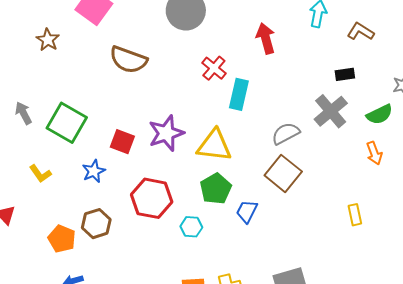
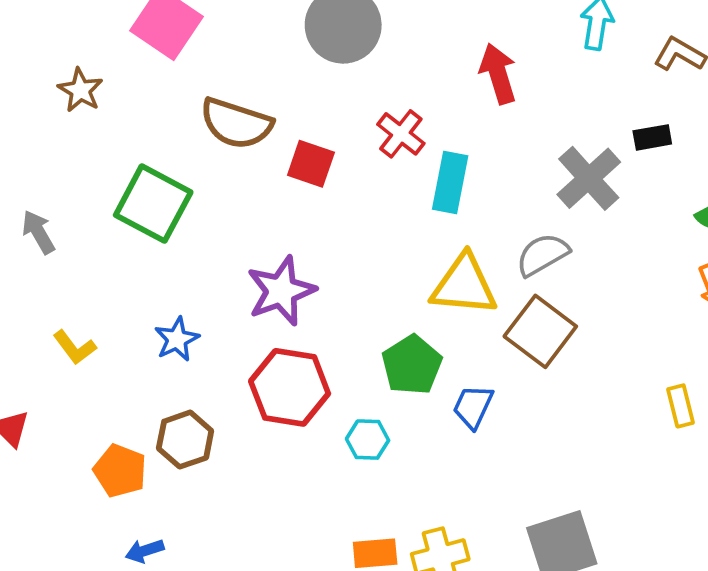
gray cross: (331, 111) -> (589, 178), moved
green square: (67, 123) -> (153, 204), moved
purple star: (166, 133) -> (281, 291), moved
red square: (122, 142) -> (311, 164), moved
yellow triangle: (214, 145) -> (464, 285), moved

